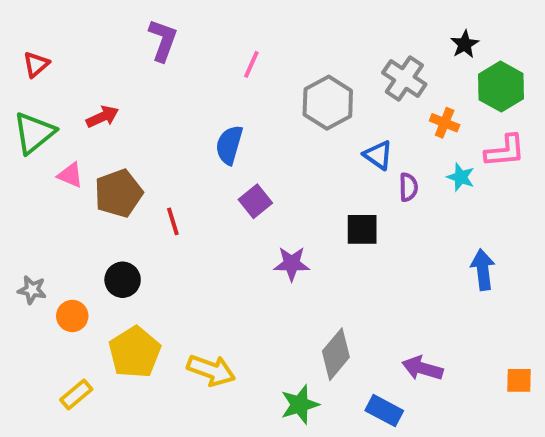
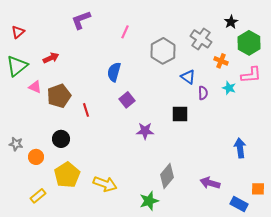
purple L-shape: (163, 40) -> (81, 20), turned -130
blue arrow: (483, 270) -> (240, 148), moved
blue rectangle: (384, 411) -> (239, 204), moved

